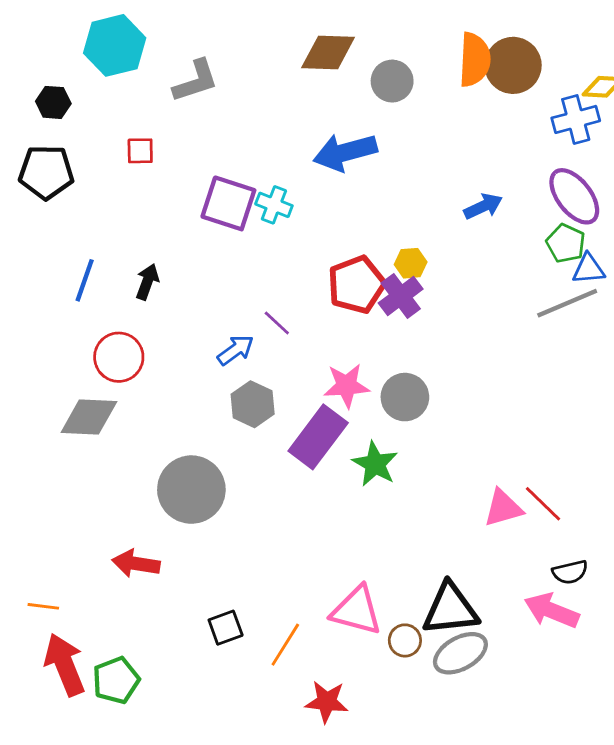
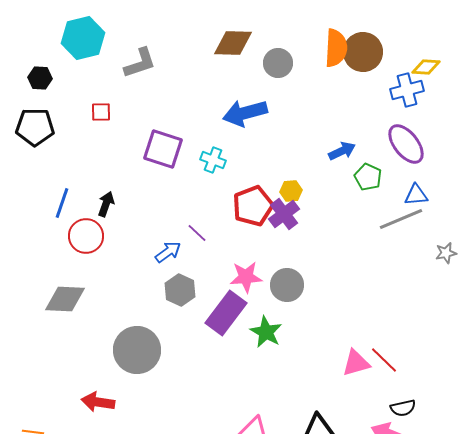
cyan cross: (274, 205) -> (213, 160), moved
green pentagon: (566, 243) -> (368, 177), moved
red circle: (119, 357) -> (86, 236), moved

